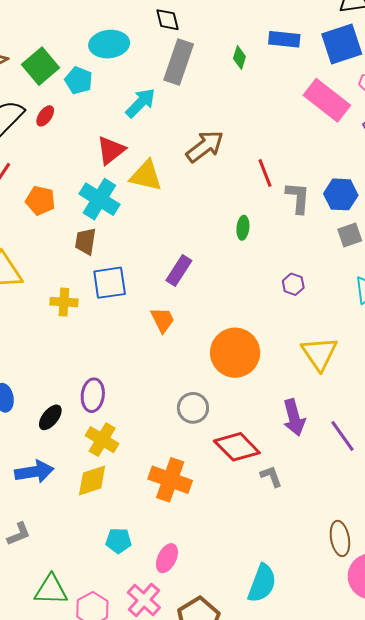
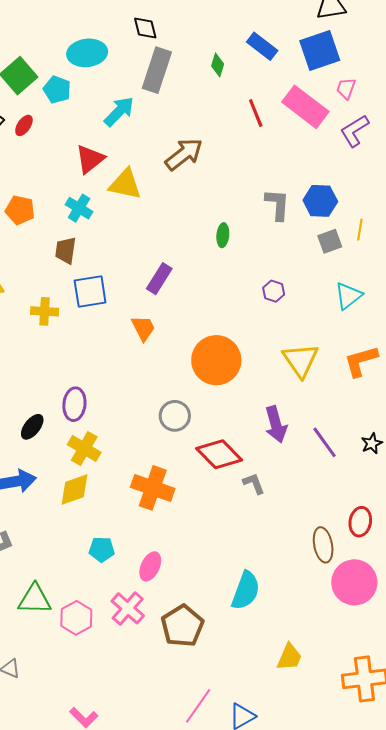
blue rectangle: (284, 39) -> (262, 46), turned 32
red line: (265, 173) -> (256, 113), moved
cyan cross: (99, 199) -> (79, 208), size x0.7

